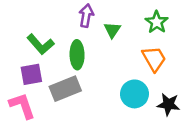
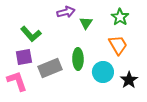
purple arrow: (86, 16) -> (66, 12), turned 66
green ellipse: (77, 55) -> (78, 59), moved
black star: (168, 104) -> (129, 80), turned 30

